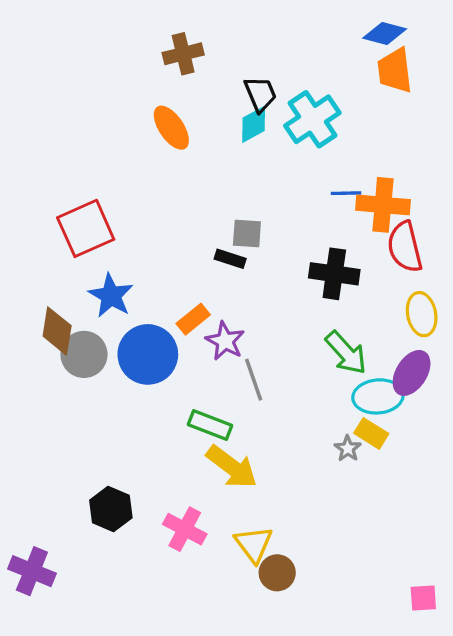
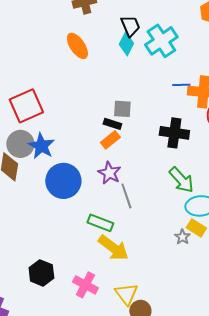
cyan diamond: (254, 124) -> (126, 44), turned -35
orange rectangle: (193, 319) -> (110, 140), moved
gray circle: (84, 354) -> (20, 144), moved

